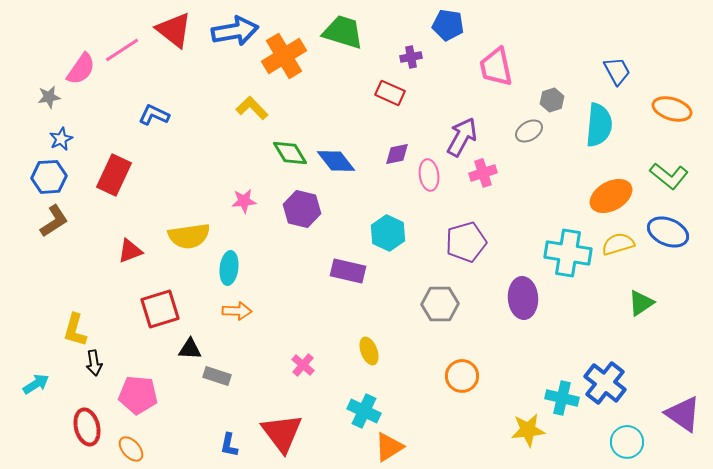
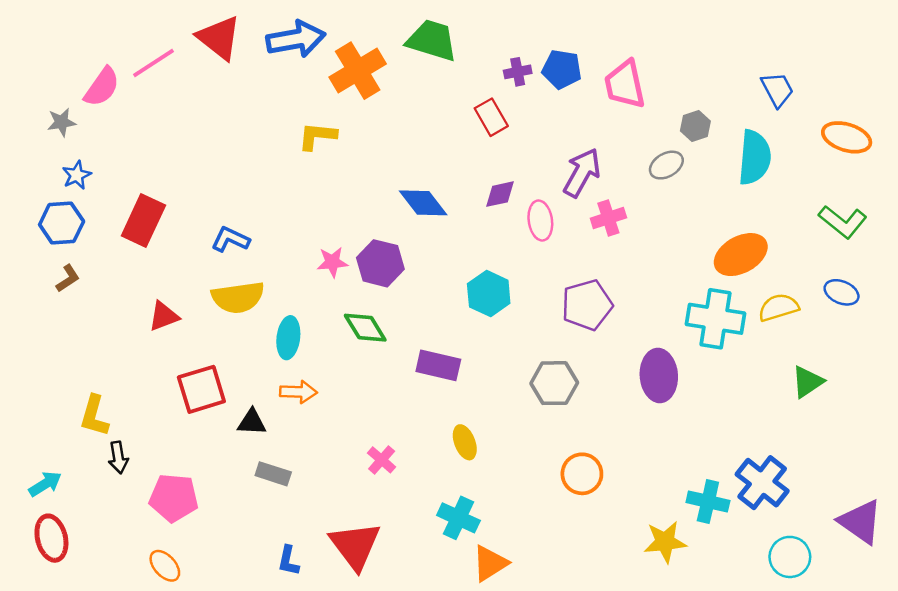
blue pentagon: (448, 25) -> (562, 69), moved
red rectangle: (390, 93) -> (491, 117), turned 36
yellow L-shape: (252, 108) -> (317, 136), turned -40
blue L-shape: (154, 115) -> (230, 239), moved
green diamond: (290, 153) -> (365, 328), moved
orange ellipse: (611, 196) -> (741, 255), moved
pink star: (244, 201) -> (332, 262), moved
brown L-shape: (54, 221) -> (68, 278), size x0.7
blue ellipse: (668, 232) -> (842, 292), size x0.7
purple rectangle: (348, 271) -> (438, 365), moved
black triangle: (190, 349) -> (252, 422), moved
red ellipse: (87, 427) -> (51, 538), moved

